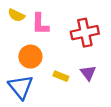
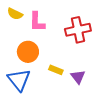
purple triangle: (88, 73) -> (78, 77), moved

